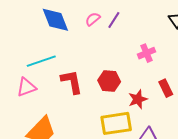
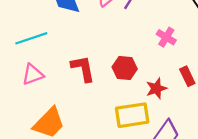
pink cross: (146, 53) -> (166, 37), turned -36
cyan line: (41, 61) -> (31, 38), moved

